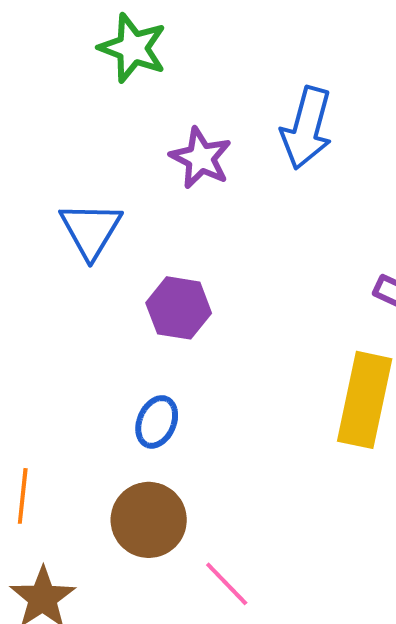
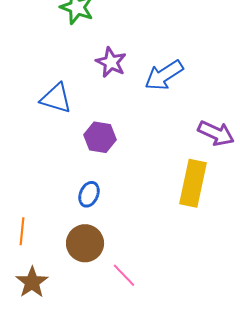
blue arrow: (307, 128) -> (164, 75), moved, turned 42
blue triangle: (91, 230) -> (56, 98), turned -44

